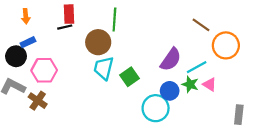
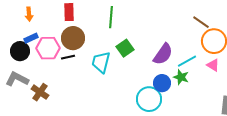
brown line: (201, 25) -> (201, 22), moved
black line: (65, 27) -> (68, 57), moved
brown circle: (98, 42) -> (73, 38), moved
pink hexagon: (44, 70) -> (48, 48), moved
green square: (130, 77) -> (125, 48), moved
pink triangle: (210, 84) -> (213, 65), moved

